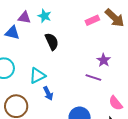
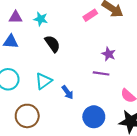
purple triangle: (24, 18) -> (16, 17), moved
blue arrow: (48, 93) -> (68, 92), moved

